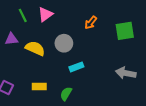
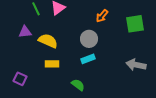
gray circle: (64, 43) -> (89, 39), moved
yellow rectangle: (39, 86) -> (52, 64), moved
green semicircle: (66, 94) -> (78, 85), turned 96

